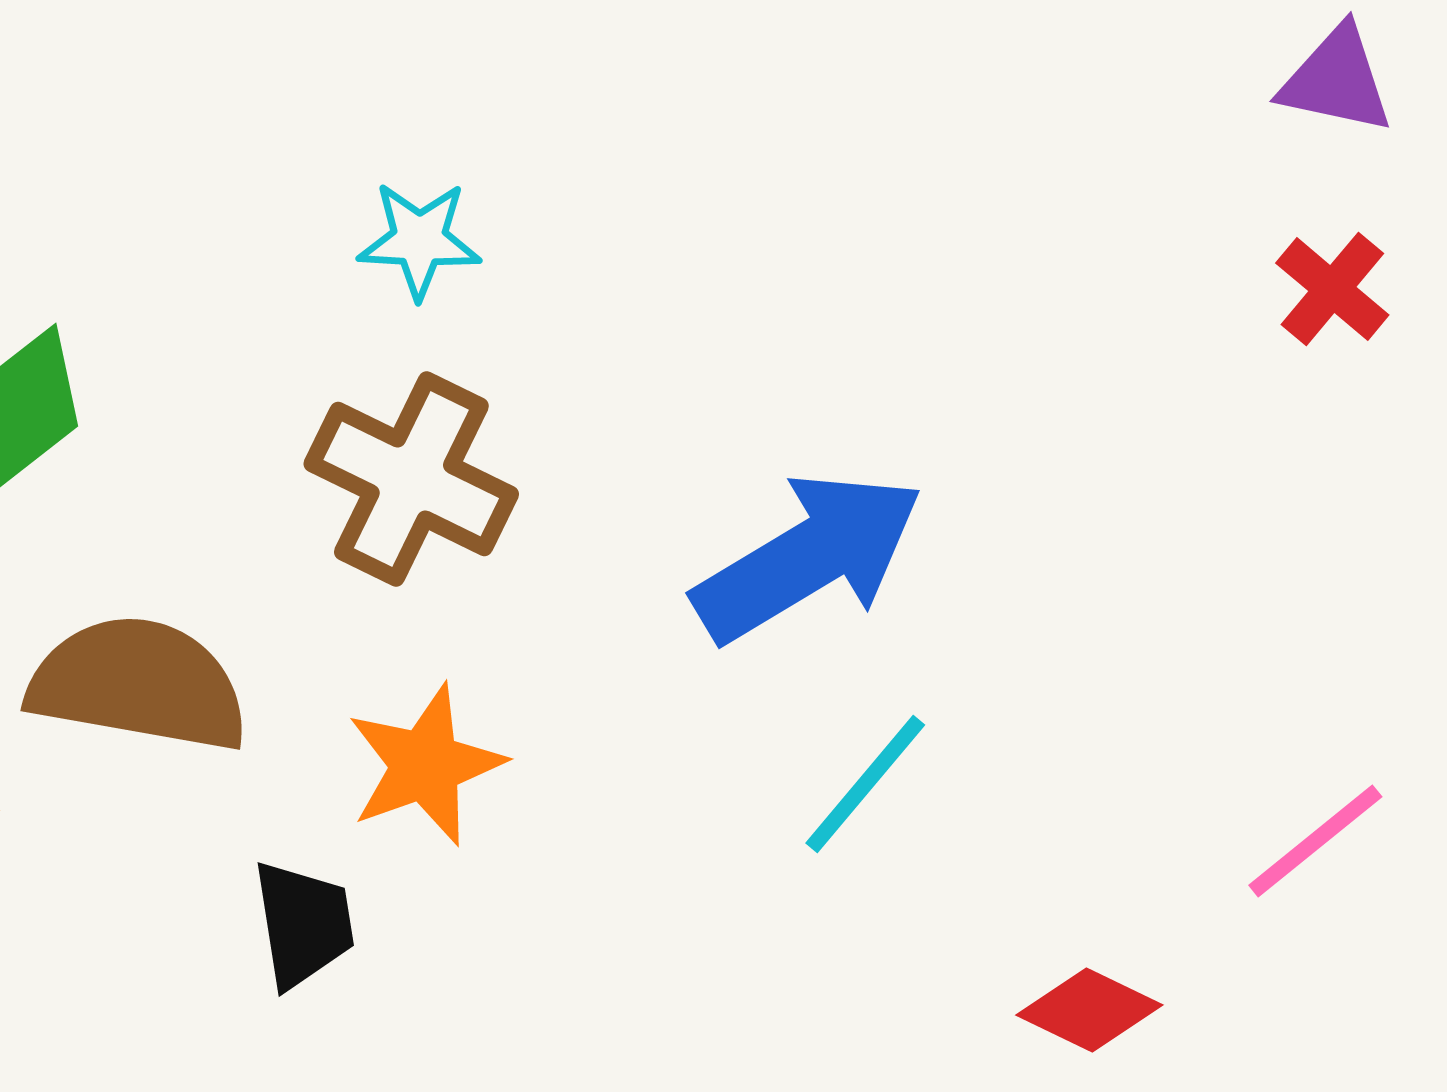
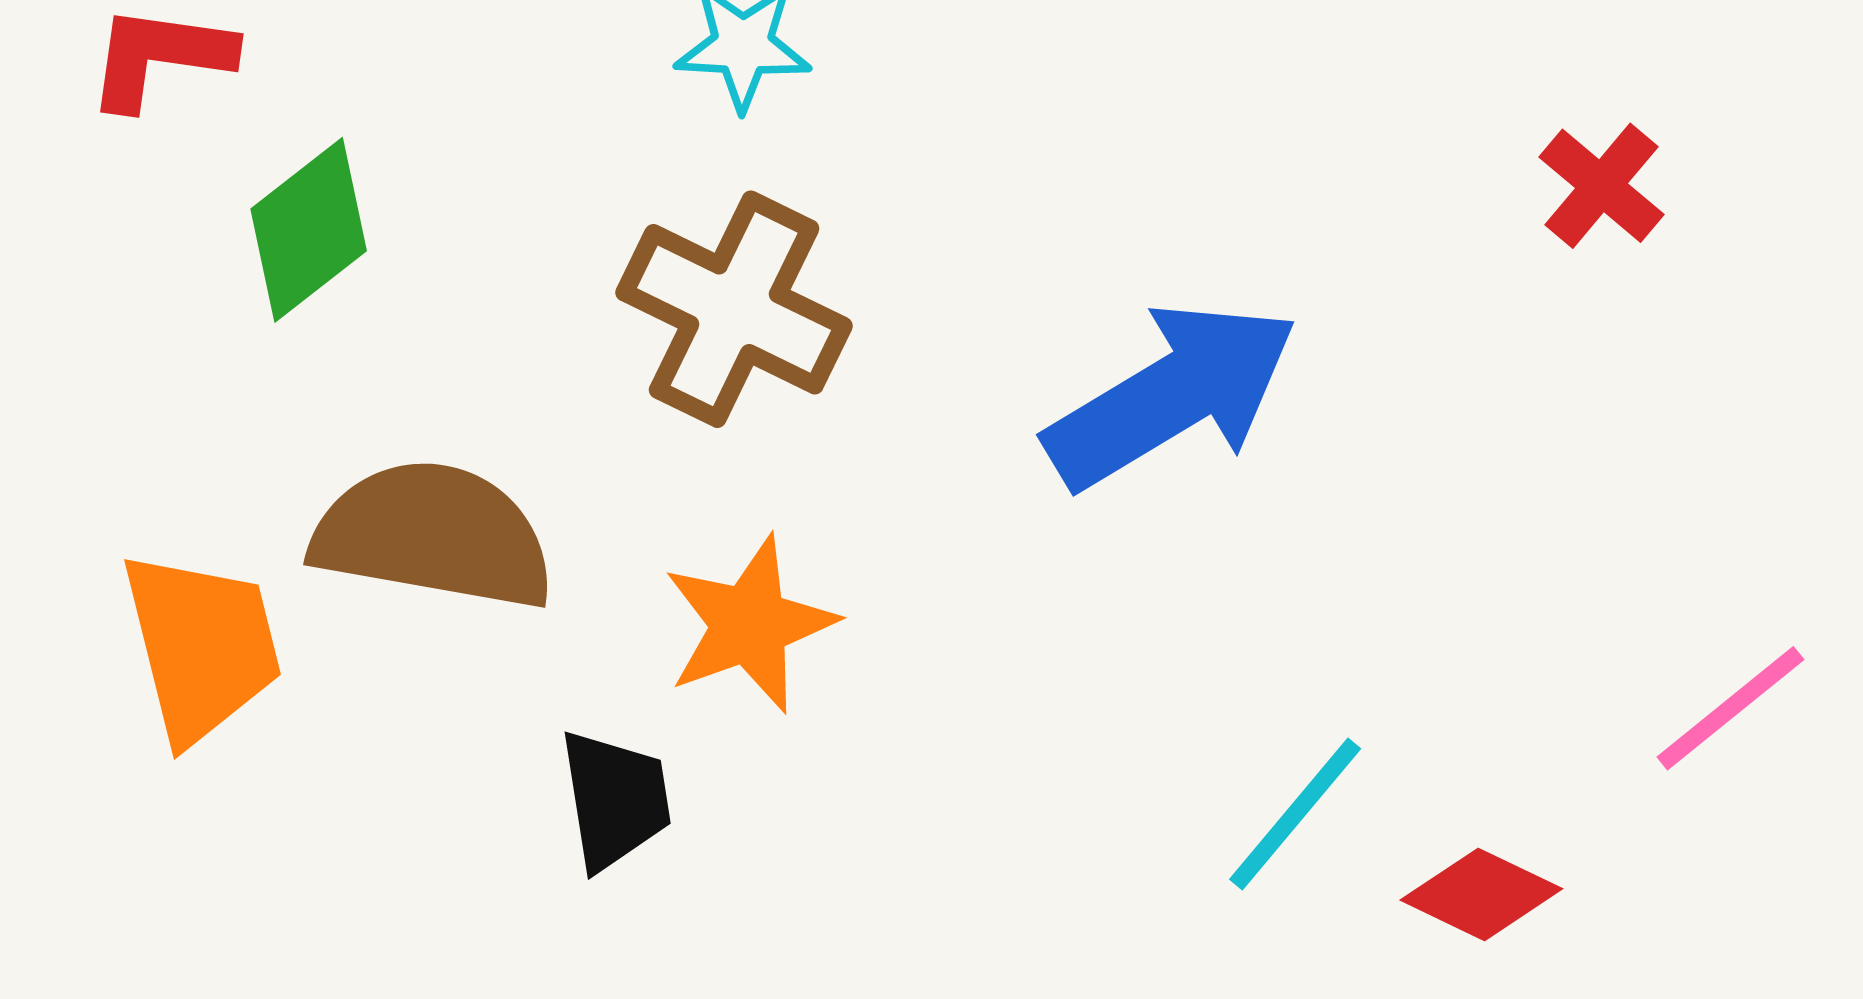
red cross: (1332, 289) -> (1601, 186), moved
cyan line: (865, 784) -> (1295, 814), moved

